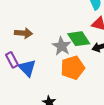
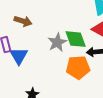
orange pentagon: (73, 68) -> (78, 67), moved

